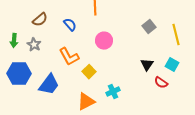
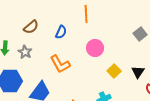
blue semicircle: (70, 25) -> (61, 32), turned 64
yellow square: (89, 72) -> (114, 71), moved

